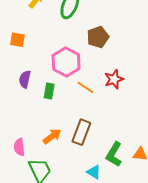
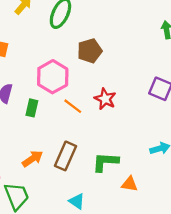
red star: (114, 79) -> (105, 99), turned -30
green L-shape: (114, 154) -> (105, 162), moved, turned 60

